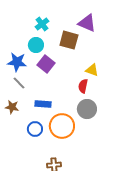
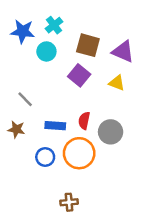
purple triangle: (87, 23) -> (123, 51), moved
blue star: (17, 62) -> (23, 31), moved
purple square: (46, 64) -> (79, 75), moved
red semicircle: (83, 86) -> (84, 121), moved

